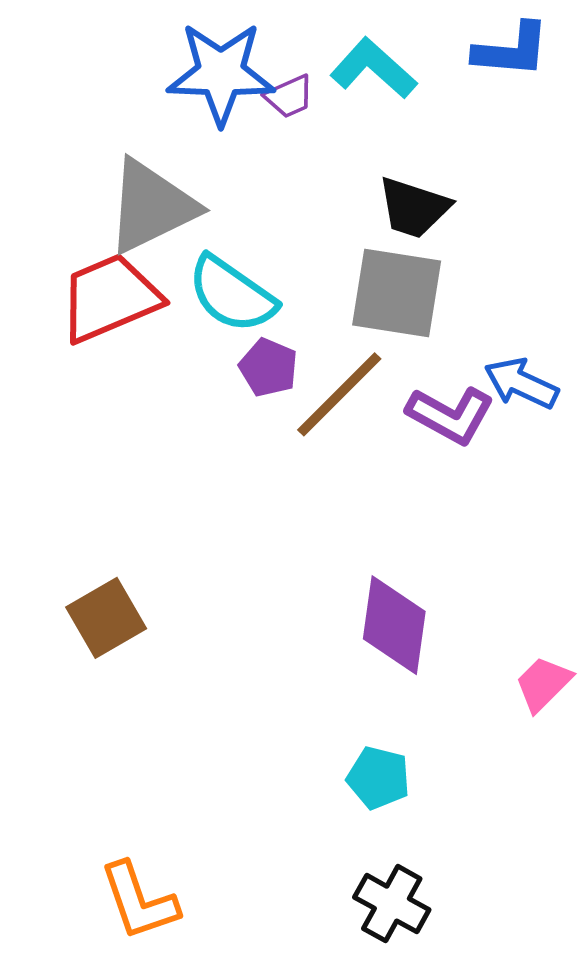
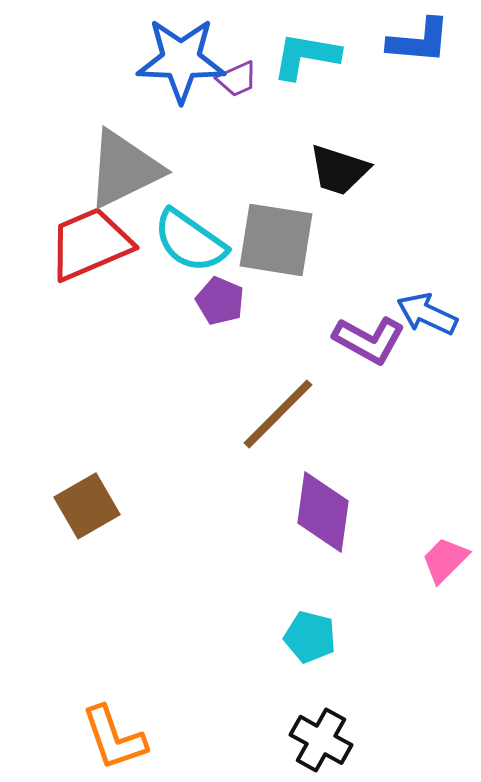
cyan L-shape: (373, 68) -> (306, 56), turned -32
gray square: (397, 293) -> (276, 240), moved
brown line: (339, 394) -> (278, 414), moved

